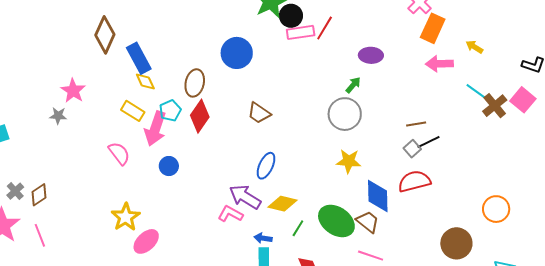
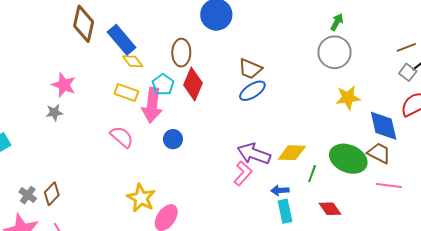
blue ellipse: (266, 166) -> (252, 91), moved, turned 44
pink L-shape: (230, 214) -> (243, 173), turned 115

